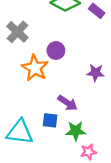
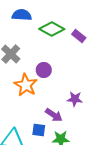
purple star: (95, 73) -> (75, 99), moved

